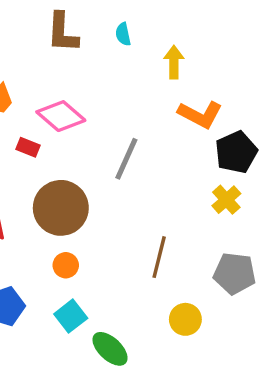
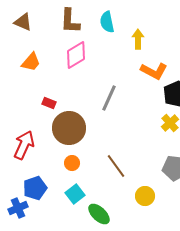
cyan semicircle: (123, 34) -> (107, 22), size x1.5
pink diamond: (61, 116) -> (76, 55), moved, turned -72
red rectangle: (28, 147) -> (49, 103), moved
brown line: (159, 257) -> (116, 166), moved, turned -50

